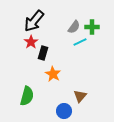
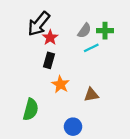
red star: (31, 42) -> (50, 38), moved
brown triangle: (80, 96) -> (91, 95), moved, turned 40

